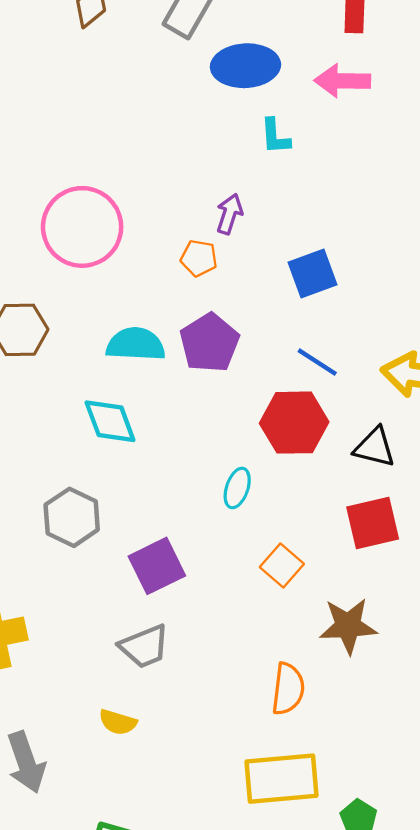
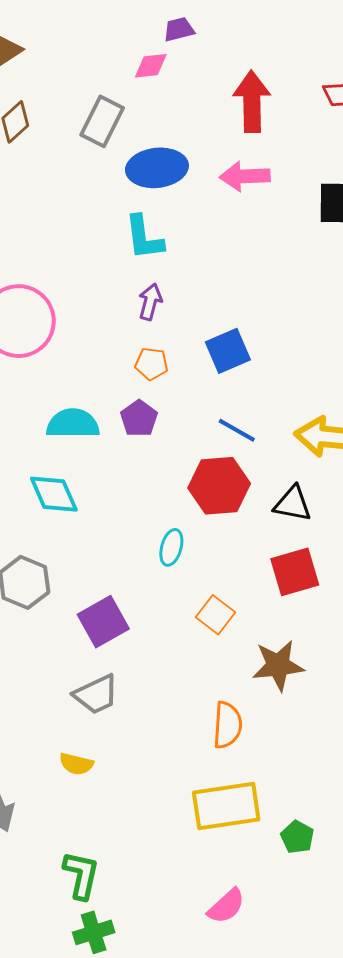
cyan L-shape: (275, 136) -> (144, 238), moved, size x1.4
orange pentagon: (199, 258) -> (151, 364), moved
purple pentagon: (209, 343) -> (139, 418), size x0.7

